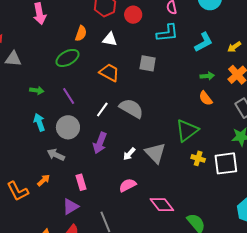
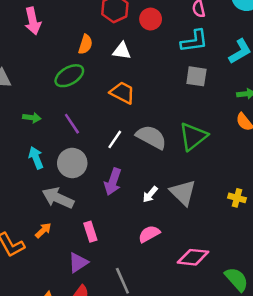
gray square: (148, 63) -> (196, 76), moved
green triangle: (187, 130) -> (193, 136), moved
gray arrow: (56, 155) -> (58, 198), size x1.4
pink diamond: (162, 205) -> (193, 257), turned -45

